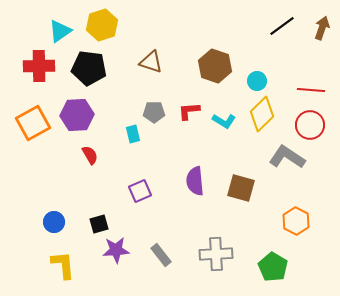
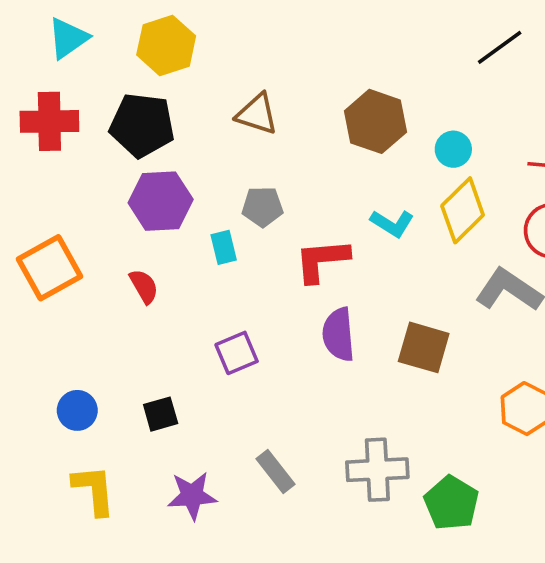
cyan triangle: (60, 31) -> (68, 38), moved
red L-shape: (189, 111) -> (322, 260), moved, size x1.4
purple hexagon: (77, 115) -> (161, 201), moved
orange square: (33, 123) -> (49, 268), moved
purple star: (116, 250) -> (192, 496), moved
green pentagon: (273, 267) -> (451, 503), moved

